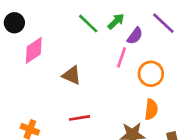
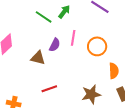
purple semicircle: (135, 36) -> (55, 45), moved
orange semicircle: (151, 109) -> (114, 71), moved

